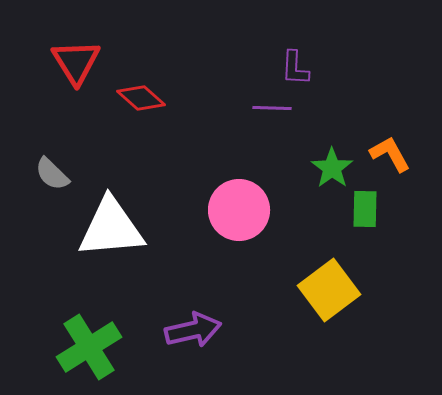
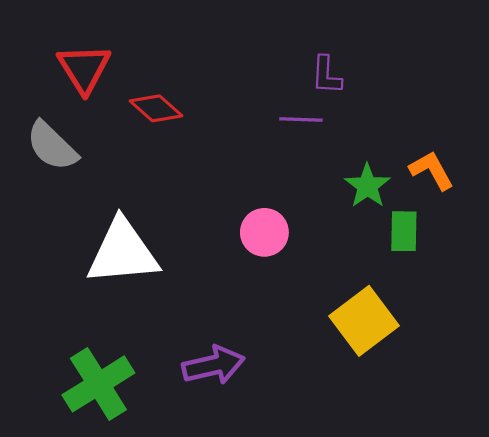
gray semicircle: (52, 174) -> (52, 146), moved, size x1.4
pink circle: (239, 210) -> (264, 232), size x0.7

